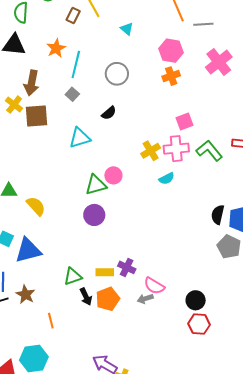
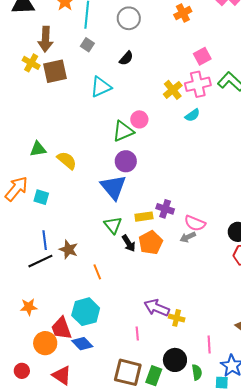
blue triangle: (28, 250) -> (113, 187), moved, turned -48
green triangle: (73, 276) -> (113, 225), turned -42

